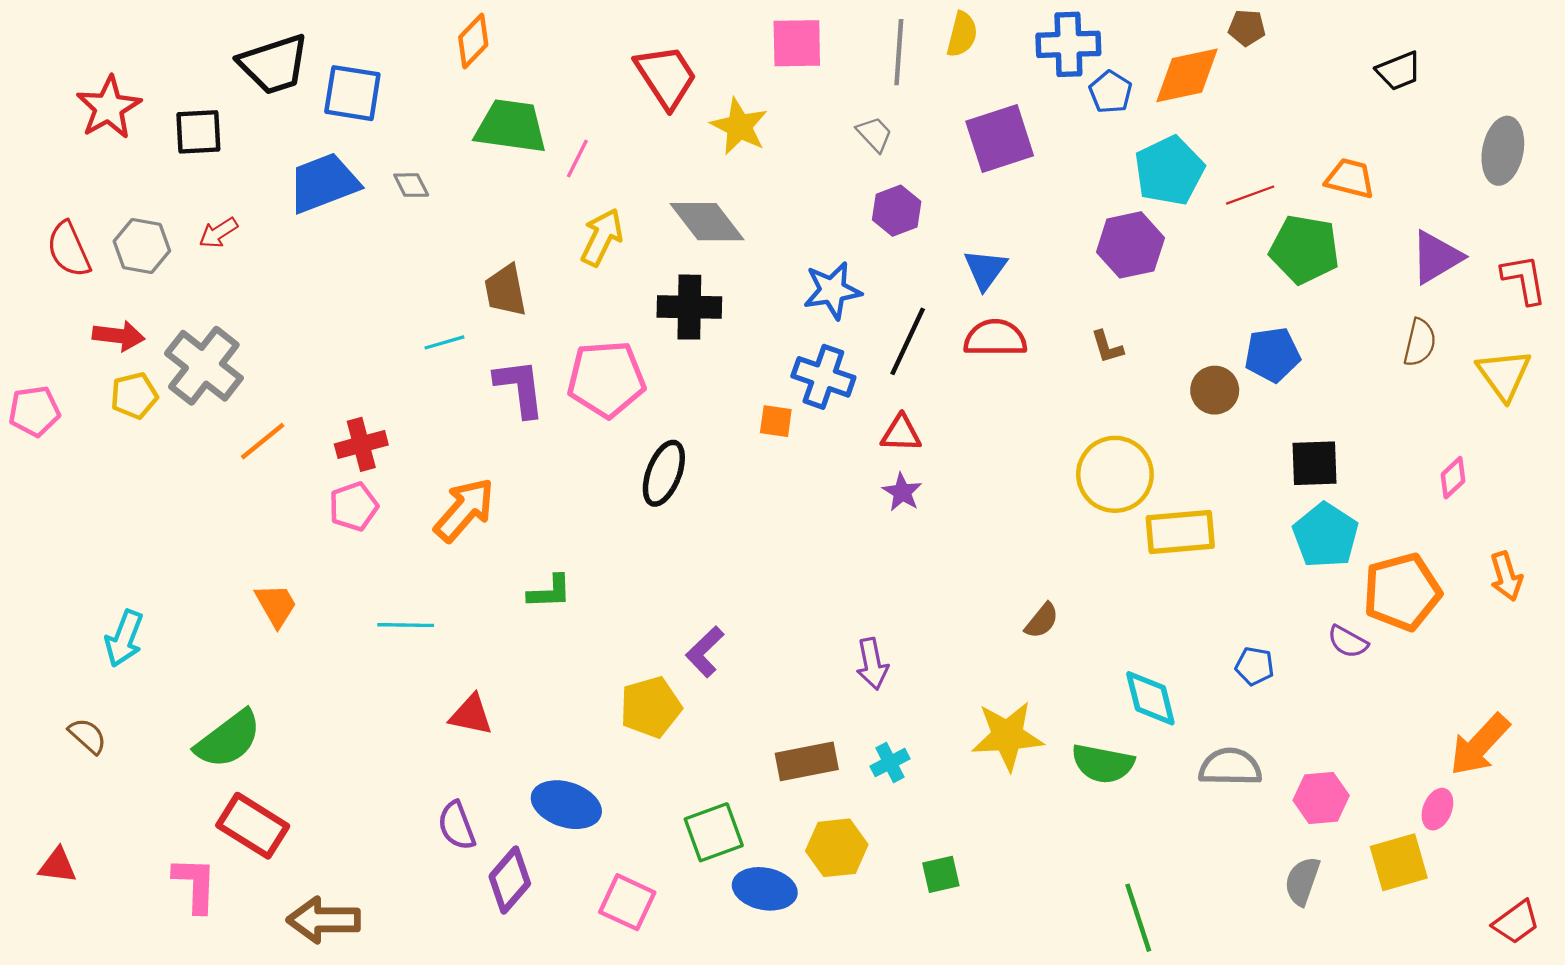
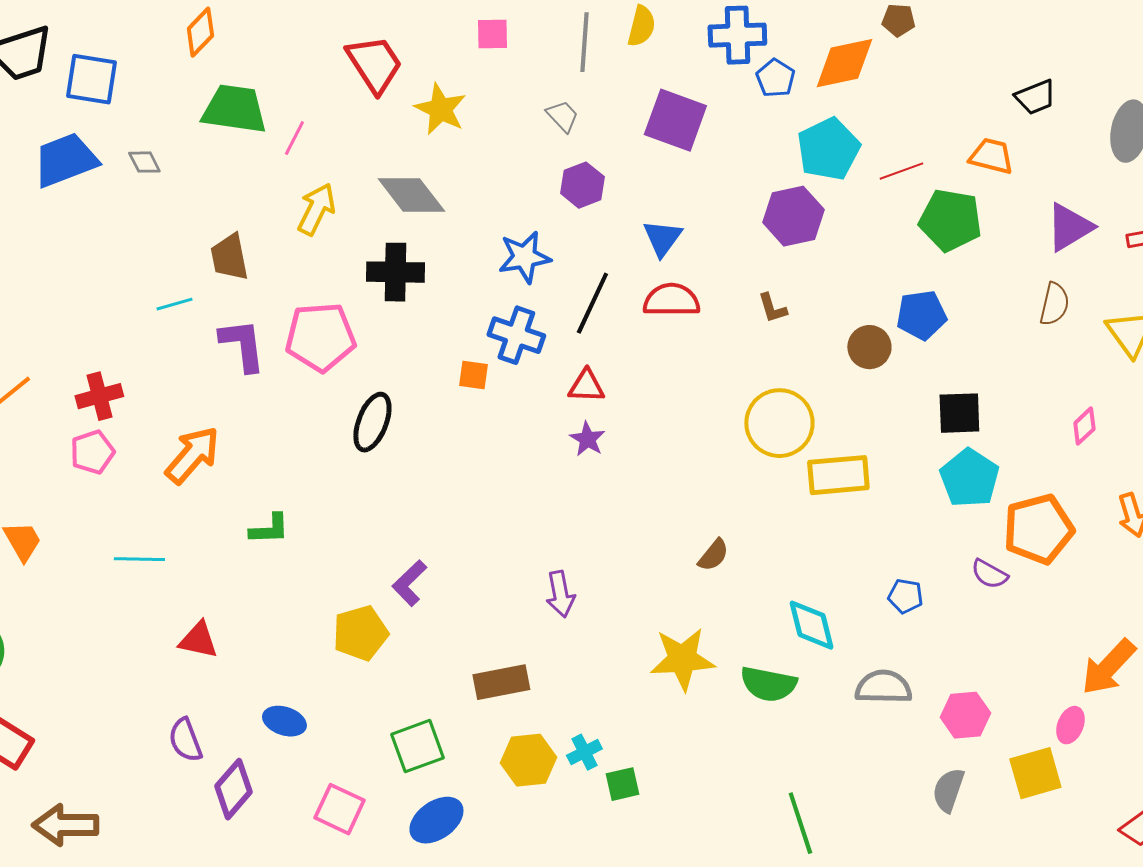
pink square: (797, 43) -> (492, 34), size x0.7
black trapezoid: (1399, 71) -> (1035, 97), moved
purple square: (1000, 139) -> (675, 120), turned 38
cyan cross: (890, 763) -> (584, 752), moved
blue ellipse: (566, 805) -> (284, 721), size x0.7
blue ellipse: (765, 889) -> (436, 820), moved, turned -46

